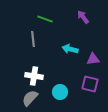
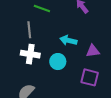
white cross: (34, 76) -> (30, 54), moved
cyan circle: (60, 92) -> (58, 62), moved

